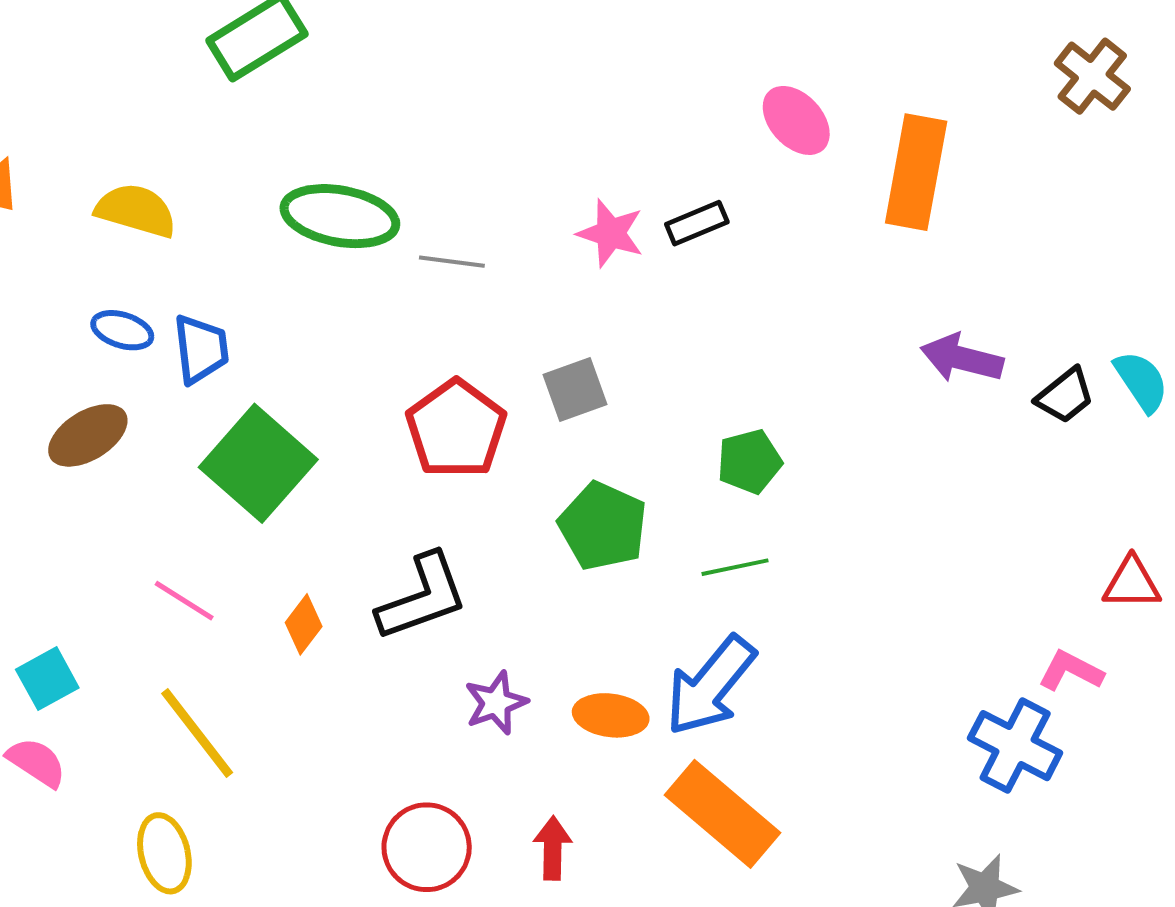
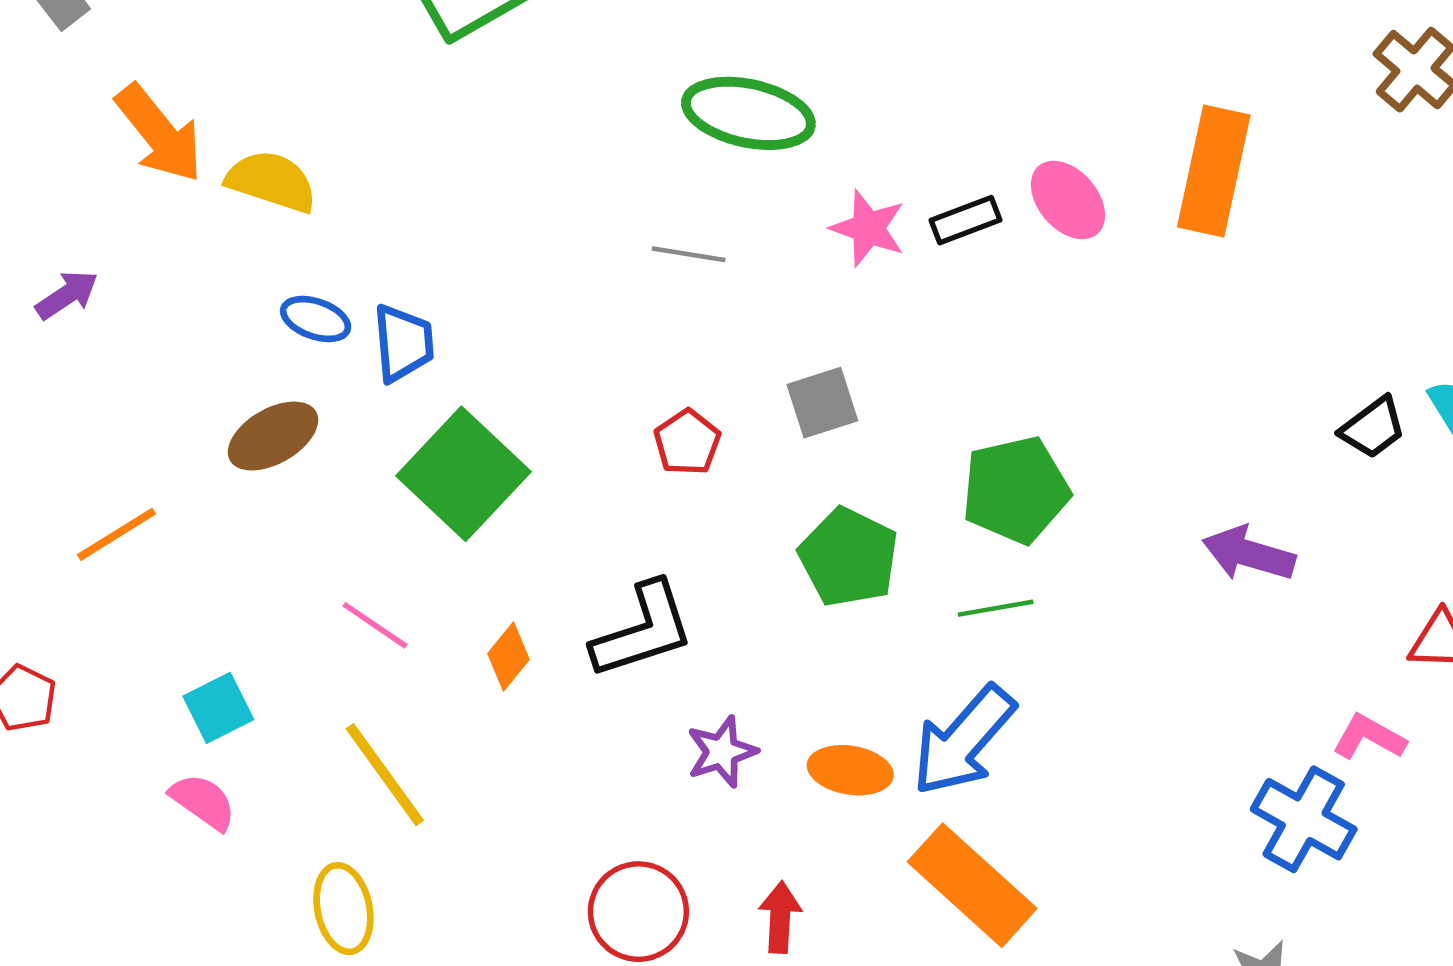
pink ellipse: (796, 120) -> (1068, 200), moved
yellow semicircle: (136, 210) -> (271, 181), moved
green ellipse: (340, 216) -> (748, 113), moved
purple arrow: (962, 358) -> (1249, 554), moved
red pentagon: (456, 429) -> (687, 442), size x0.6
green pentagon: (749, 461) -> (1016, 490), size x1.5

